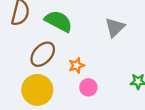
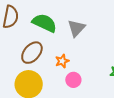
gray triangle: (115, 27) -> (76, 28), moved

